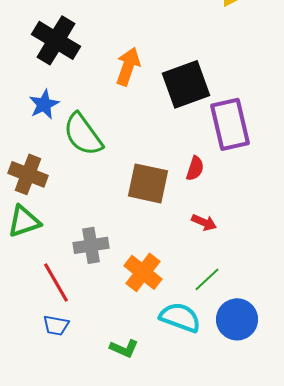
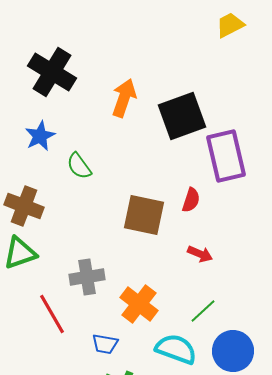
green semicircle: (83, 134) -> (79, 166), size x0.6
blue trapezoid: (56, 325) -> (105, 344), moved

